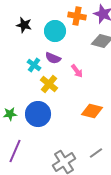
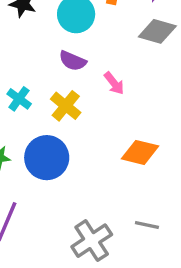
cyan cross: (34, 65) -> (19, 99), moved
gray line: (96, 153) -> (147, 225), turned 48

